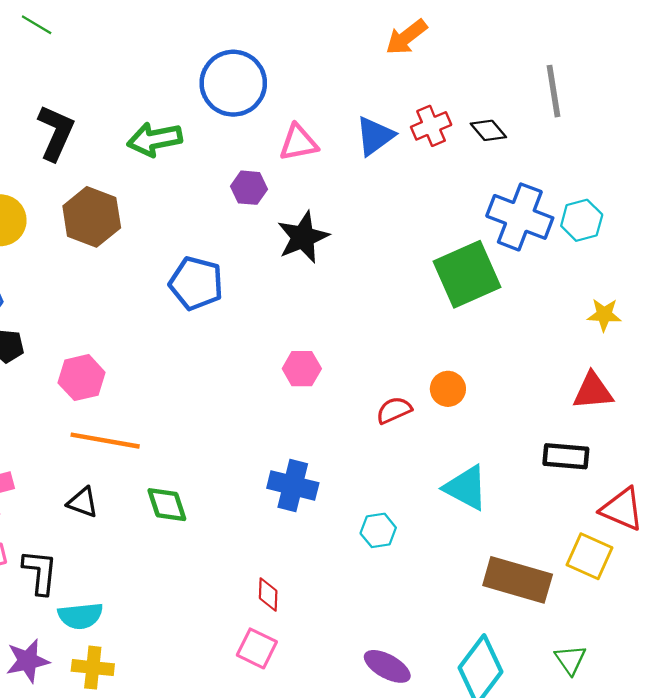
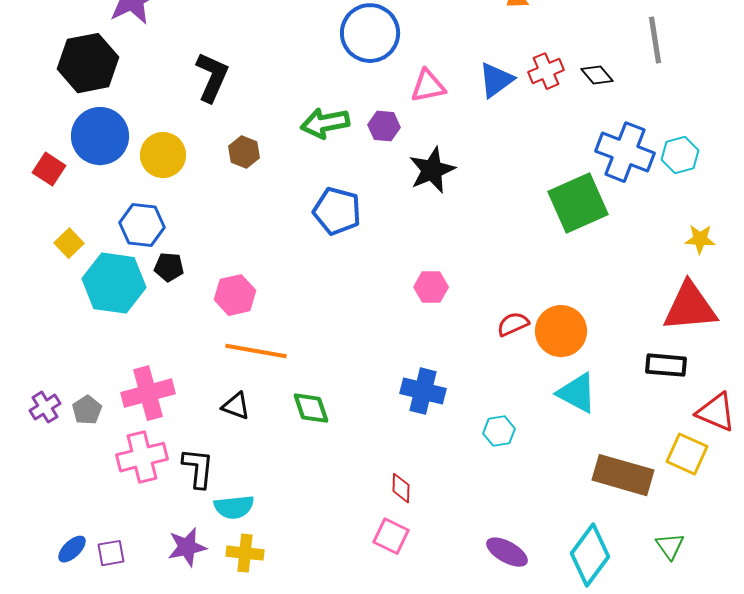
green arrow: (155, 139) -> (325, 123), moved
brown hexagon: (92, 217) -> (244, 152), size x0.6
orange circle: (448, 389) -> (561, 331), moved, size x1.6
red triangle: (593, 391) -> (690, 307), size x1.5

